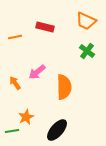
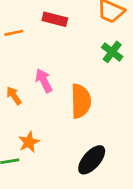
pink arrow: (37, 72) -> (44, 81), turned 102
black ellipse: (57, 130) -> (92, 160), moved

